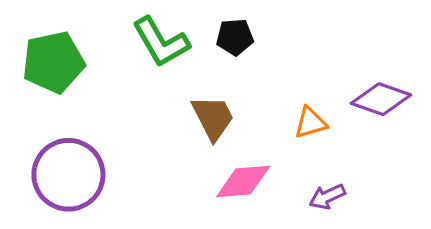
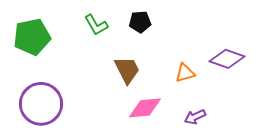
green L-shape: (161, 42) -> (96, 25), size x0.7

